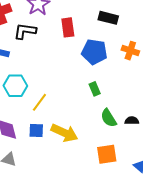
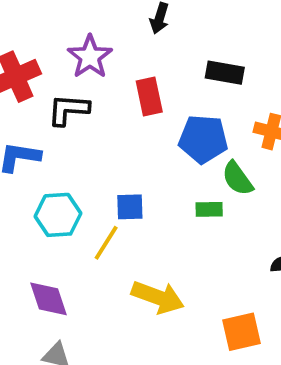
green rectangle: (95, 89) -> (209, 209), turned -64
green semicircle: (109, 118) -> (237, 178), moved
blue square: (36, 131) -> (130, 207), moved

